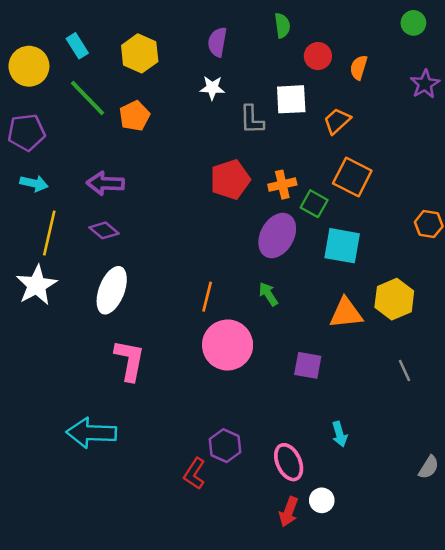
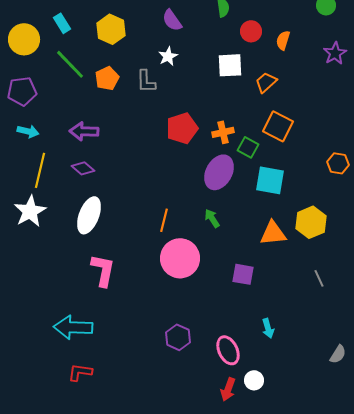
purple semicircle: (217, 42) -> (172, 20), turned -45
white star: (212, 88) -> (168, 56), turned -30
gray L-shape: (252, 120) -> (146, 81), moved
red L-shape: (194, 474) -> (80, 372), moved, turned 65

